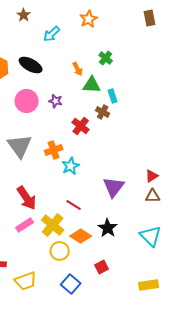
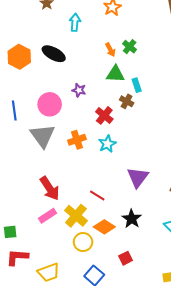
cyan arrow: (52, 34) -> (75, 22), turned 138
orange arrow: (78, 69) -> (110, 50), moved
pink circle: (27, 101) -> (50, 104), moved
cyan star: (71, 166) -> (107, 144), moved

